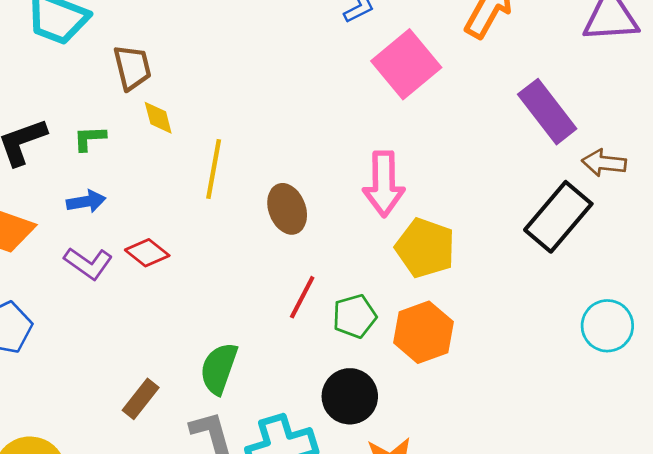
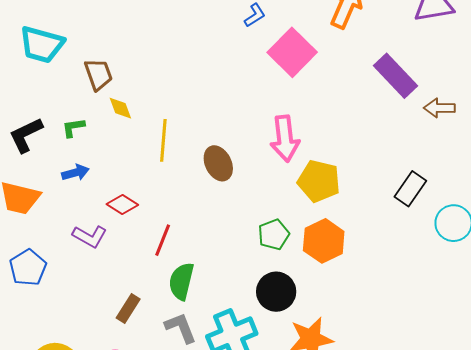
black rectangle: (558, 217) -> (410, 189), moved, size x0.7
purple L-shape: (88, 263) -> (90, 236), moved
red line: (302, 297) -> (163, 240), moved

